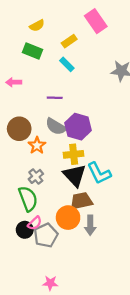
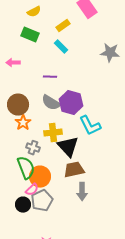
orange star: (37, 145) -> (23, 123), moved
yellow cross: (74, 154) -> (53, 133), moved
cyan L-shape: (99, 173) -> (90, 126), moved
gray cross: (36, 176) -> (33, 148), turned -32
orange circle: (68, 218) -> (40, 177), moved
black circle: (25, 230) -> (23, 205), moved

